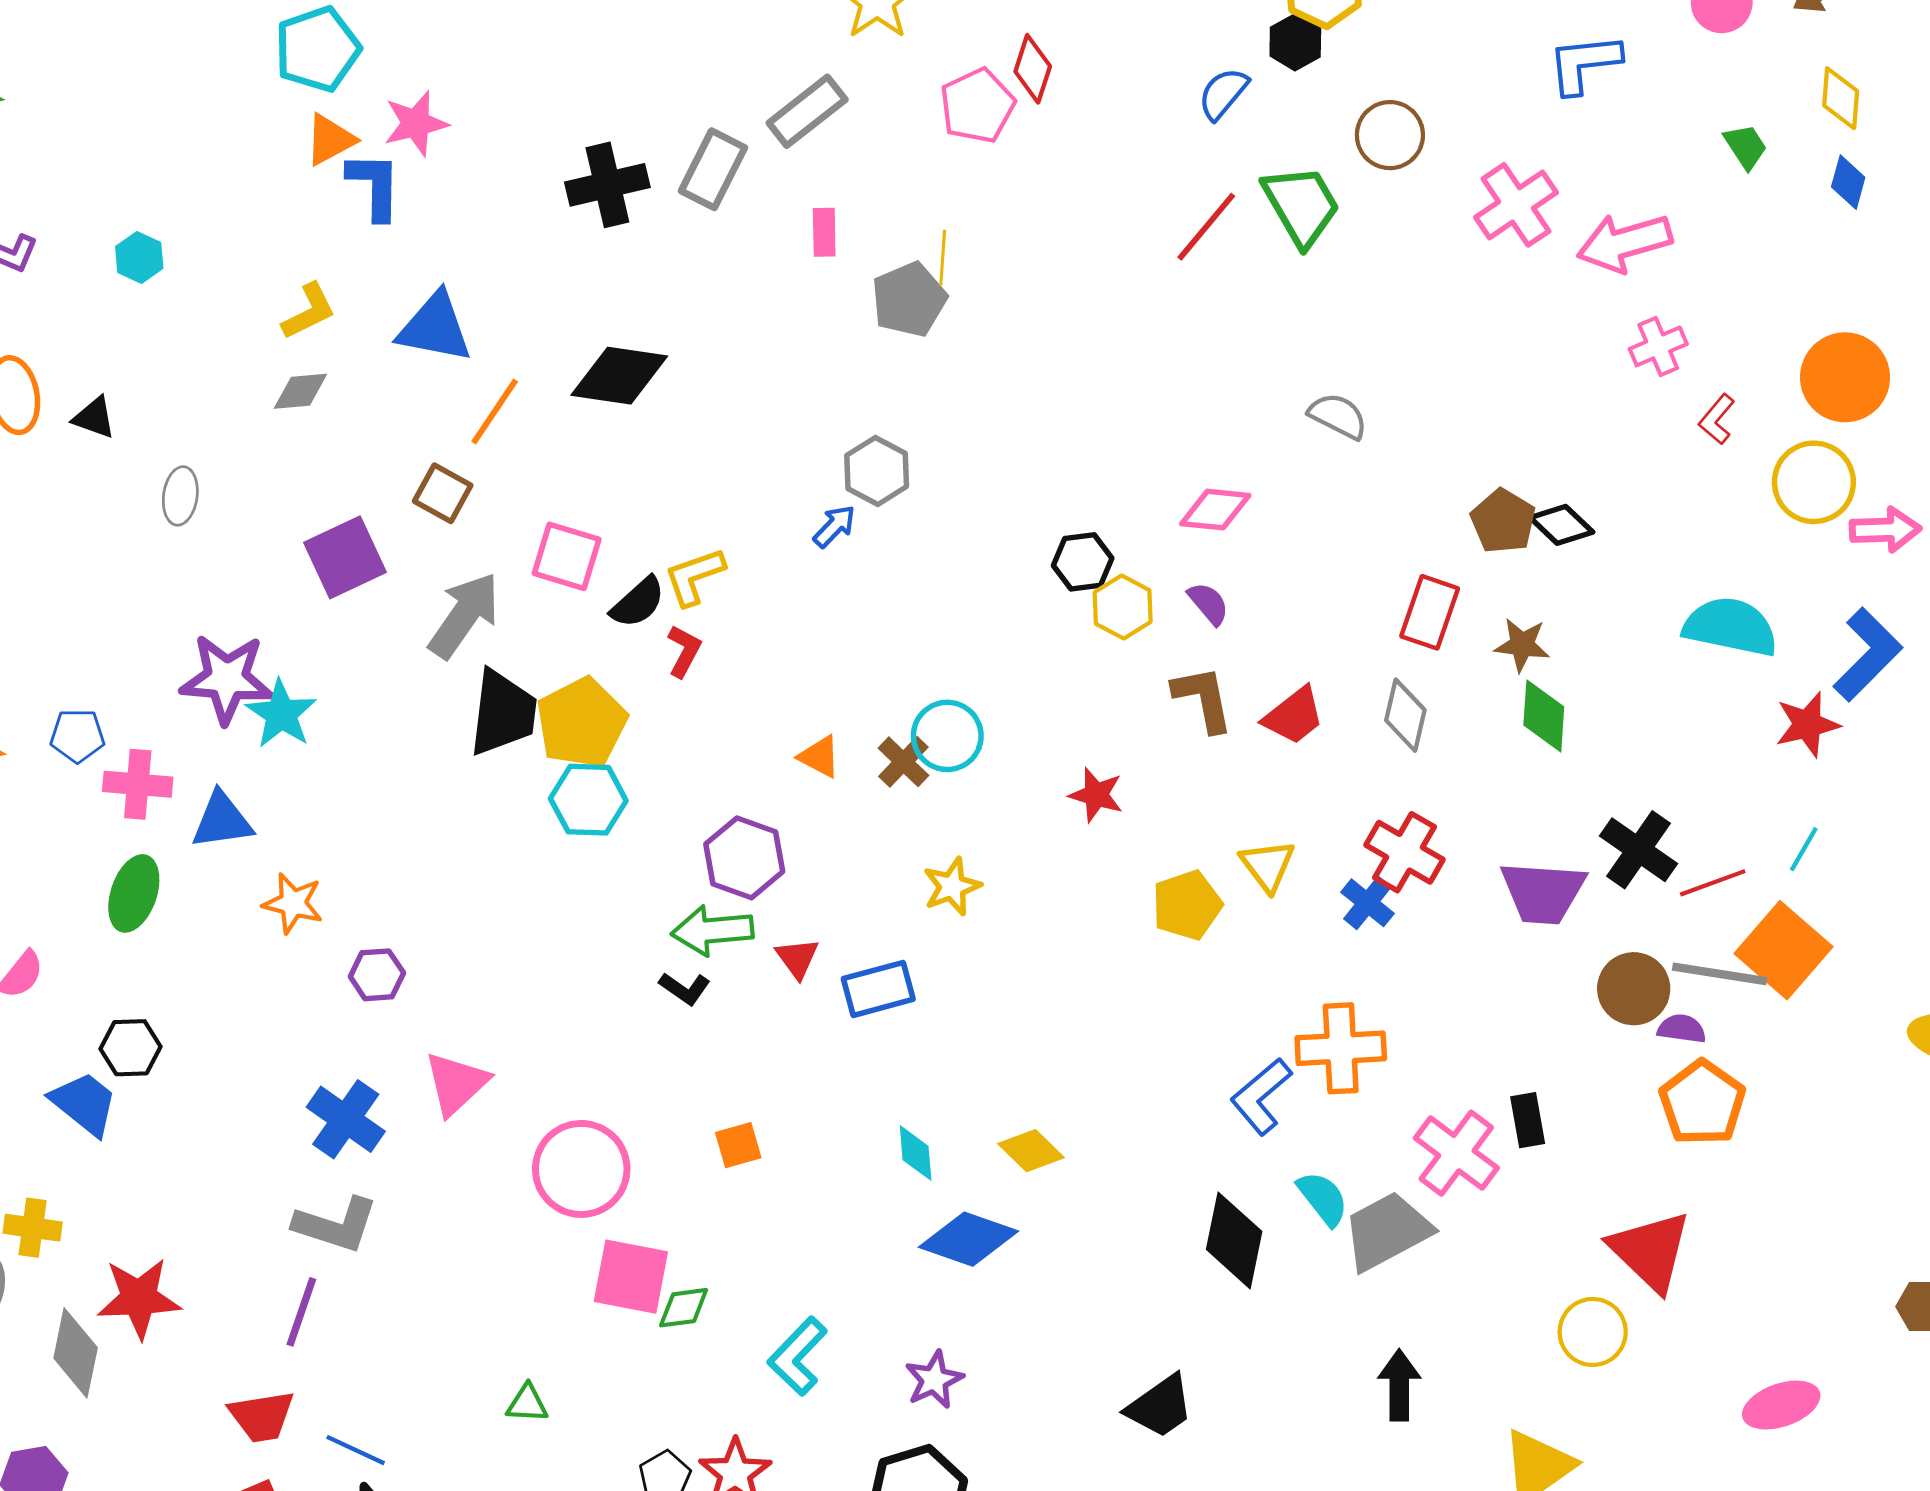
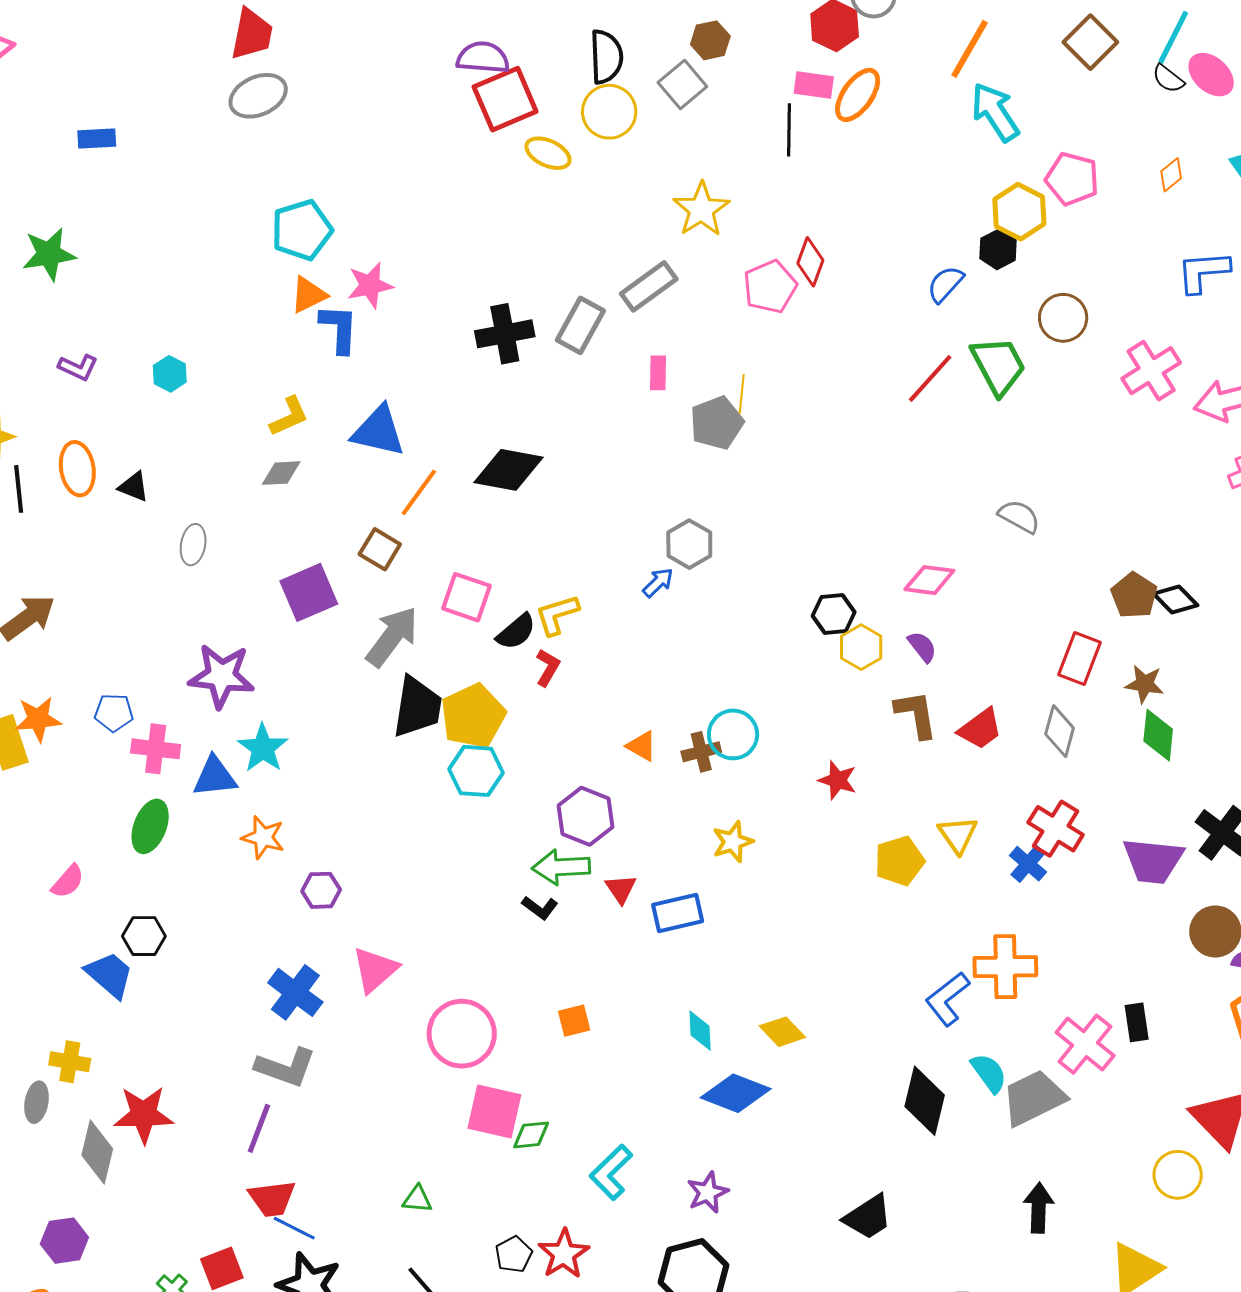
cyan star: (281, 714) -> (263, 748), moved
brown cross: (903, 762) -> (701, 752), turned 30
red trapezoid: (262, 1416) -> (272, 1199), moved

